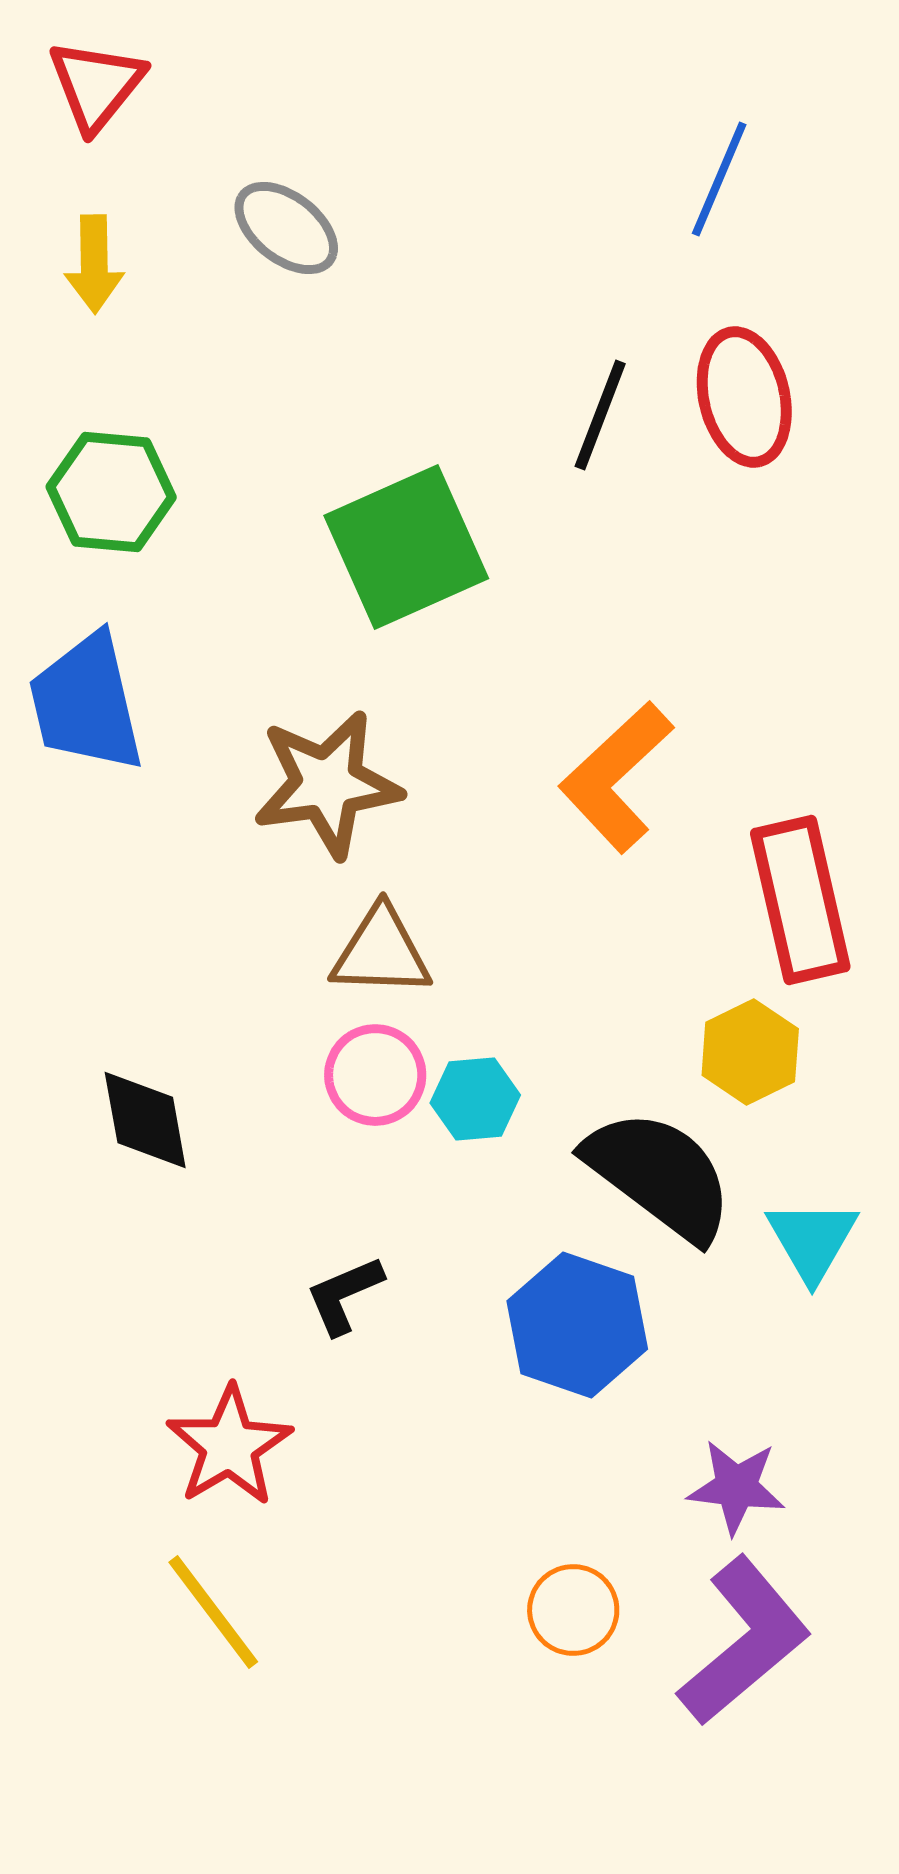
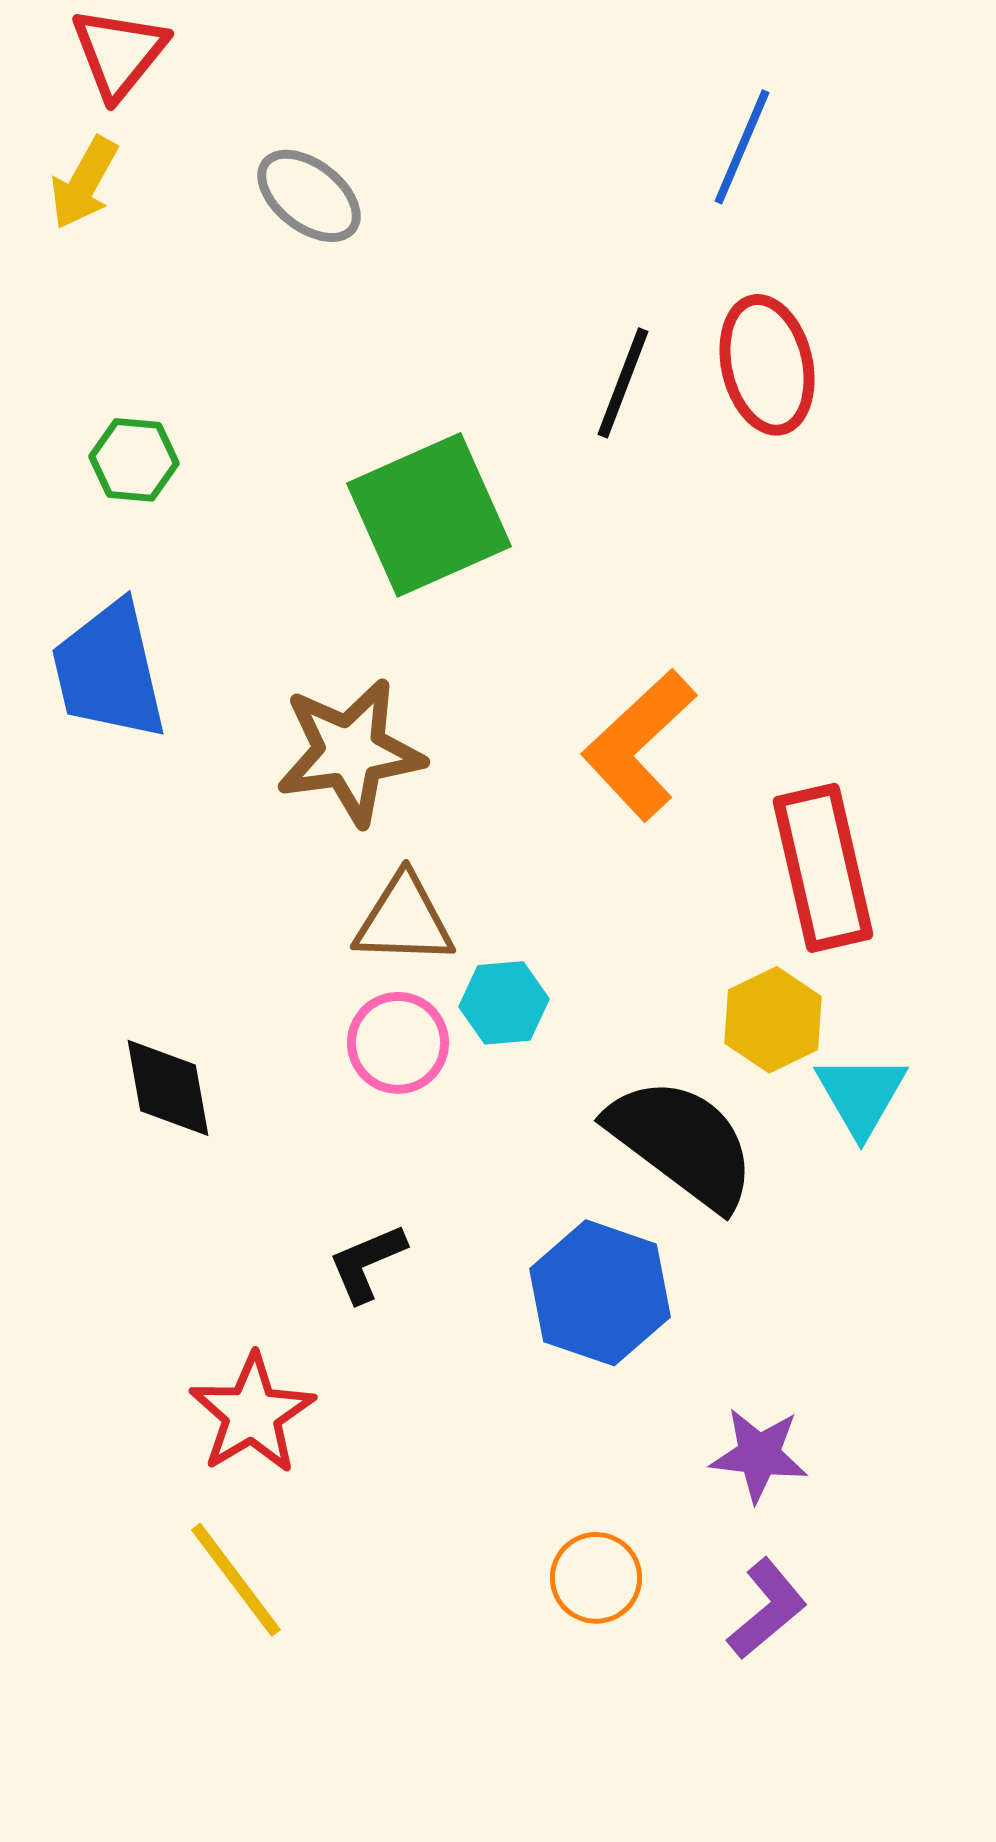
yellow arrow: (94, 264) -> (84, 183), moved, turned 30
green hexagon: (111, 492) -> (134, 460), size x0.7
cyan hexagon: (475, 1099) -> (504, 1003), moved
cyan triangle: (812, 1240) -> (861, 1095), moved
purple L-shape: (744, 1641) -> (767, 1609), size x0.6

